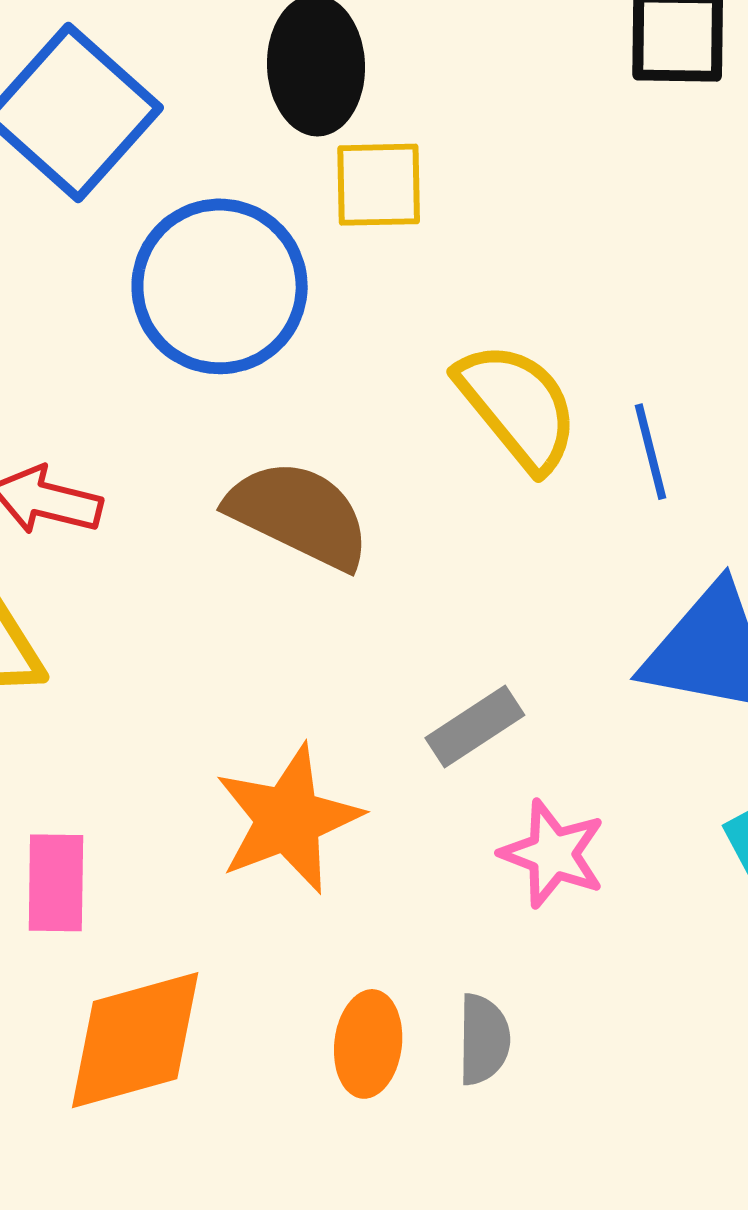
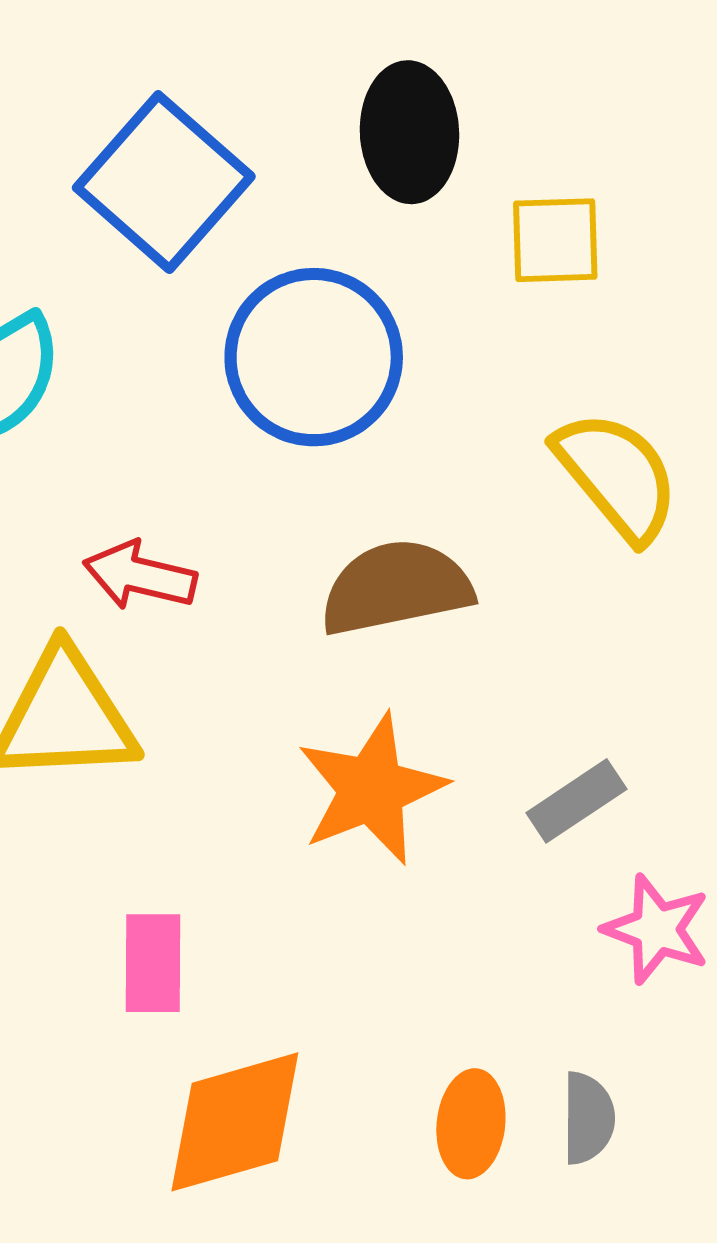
yellow square: (379, 185) -> (555, 240), moved
brown semicircle: (299, 514) -> (396, 588), turned -37
orange star: (288, 819) -> (372, 789), moved

